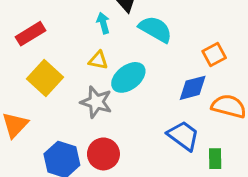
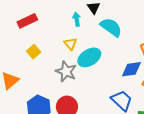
yellow triangle: (98, 60) -> (70, 44), turned 32
yellow square: (45, 78) -> (34, 52), size x0.6

